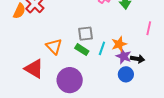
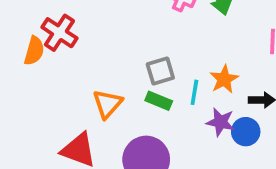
orange triangle: (54, 46) -> (107, 104), turned 36
purple star: (124, 56) -> (220, 122), moved

